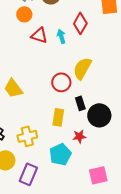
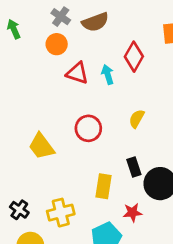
yellow semicircle: (82, 68) -> (137, 119), size x0.6
red circle: (61, 82) -> (88, 128), moved

